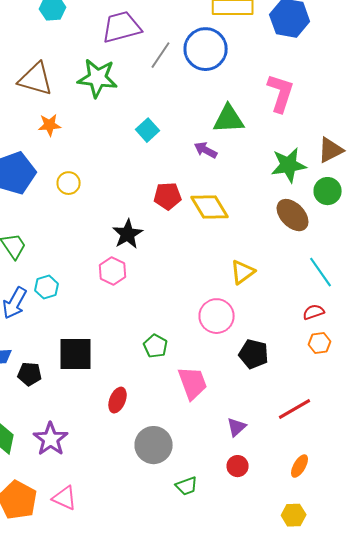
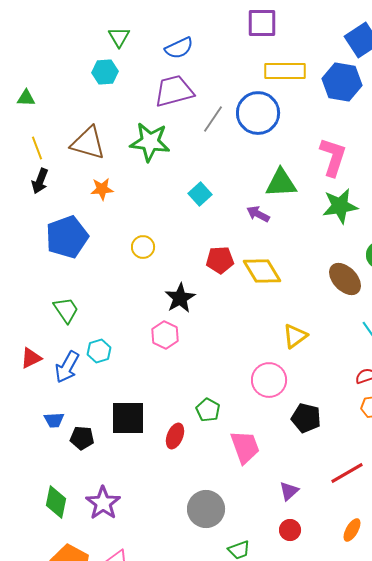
green star: (289, 165) -> (340, 206), moved
yellow circle: (69, 183) -> (143, 247), moved
red ellipse: (118, 400) -> (175, 436), moved

